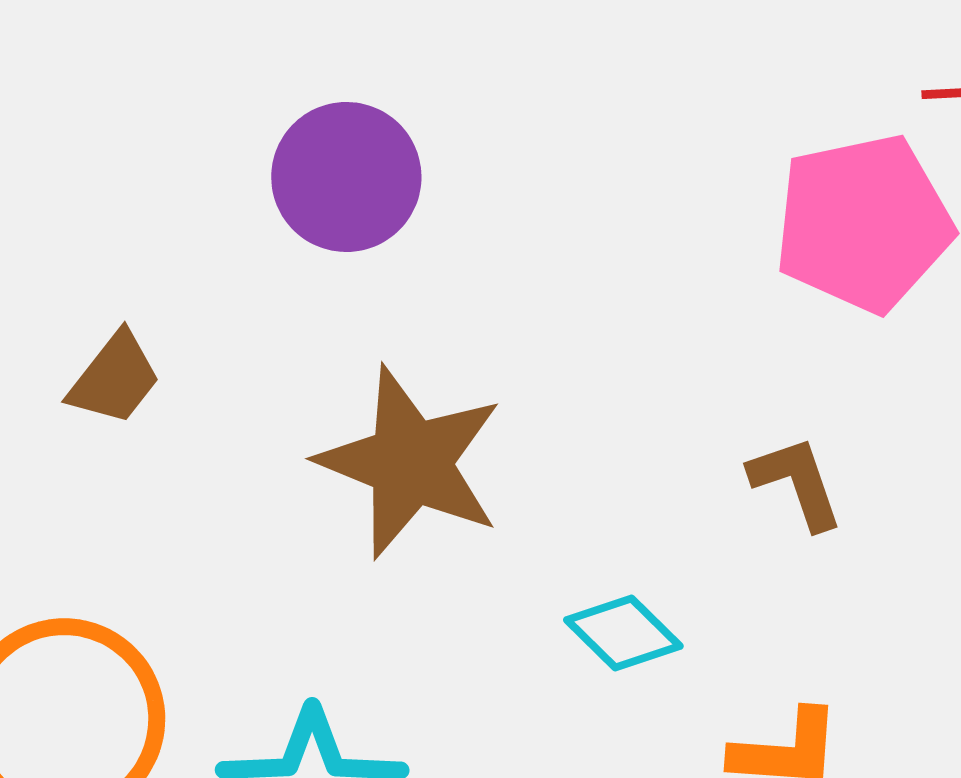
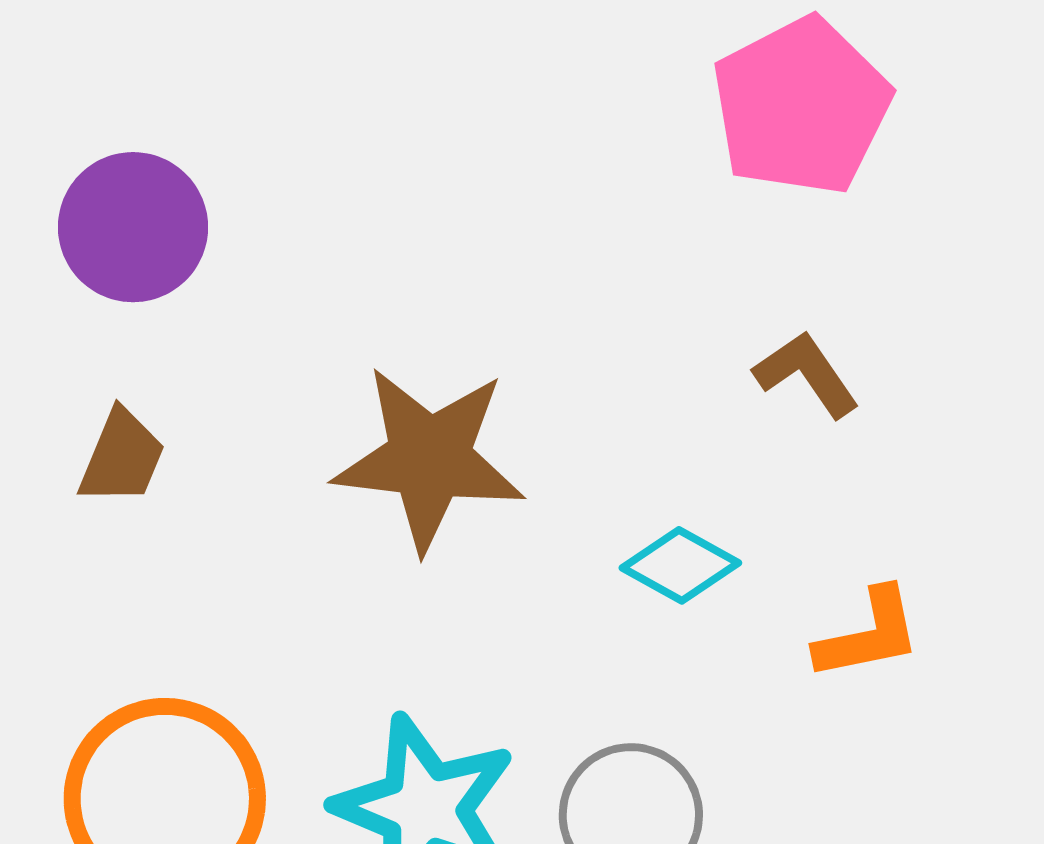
purple circle: (346, 177) -> (133, 227), moved

